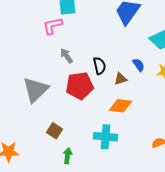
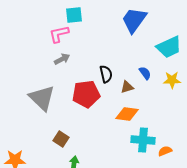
gray arrow: (67, 56) -> (62, 59), moved, turned 98
gray triangle: (36, 90) -> (42, 98), turned -32
cyan cross: (106, 137) -> (143, 140), moved

